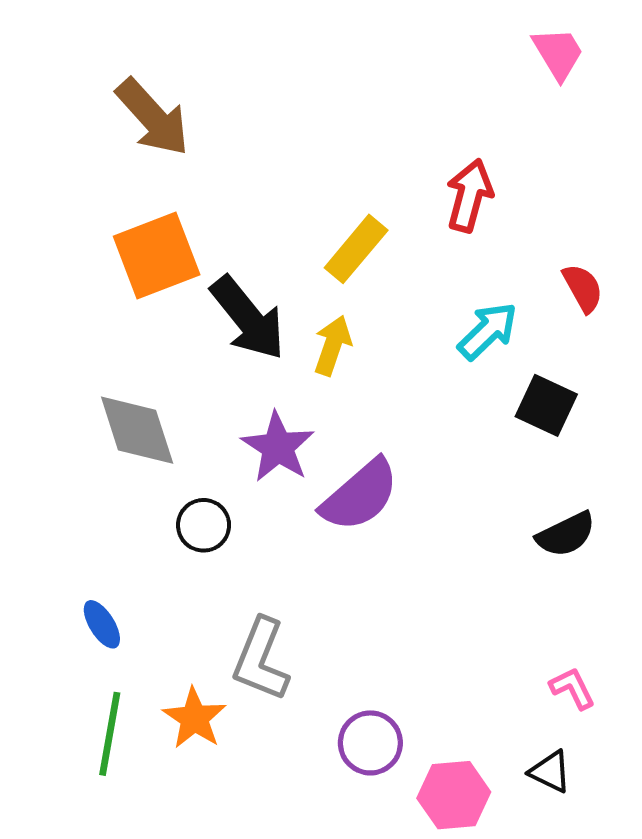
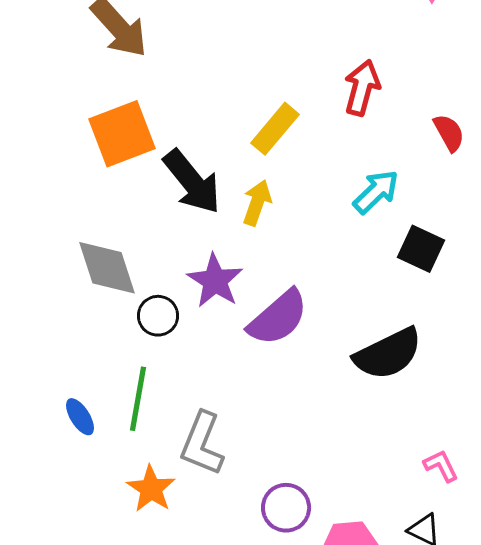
red semicircle: (583, 288) -> (449, 133), moved
black circle: (204, 525) -> (158, 316), moved
black semicircle: (566, 534) -> (388, 354), moved, size x1.5
green line: (110, 734) -> (138, 399), moved

